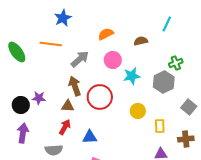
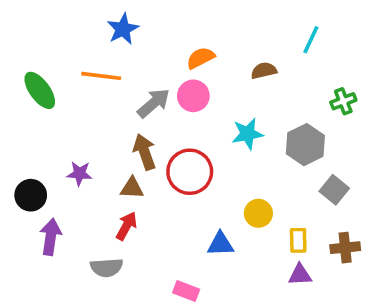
pink circle: (113, 60) -> (193, 96), moved
green cross: (176, 63) -> (343, 101), moved
black circle: (21, 105) -> (31, 195), moved
gray square: (189, 107) -> (334, 190), moved
yellow circle: (138, 111) -> (258, 213), moved
yellow rectangle: (160, 126) -> (298, 240), moved
blue triangle: (90, 137) -> (220, 244), moved

